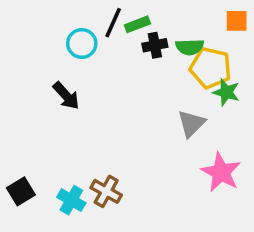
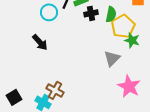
green semicircle: (190, 47) -> (111, 14), turned -77
yellow pentagon: (211, 68) -> (123, 26), turned 30
brown cross: (106, 191) -> (55, 90), moved

